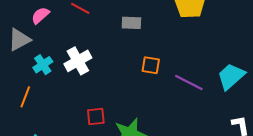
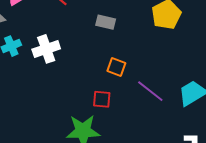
red square: (96, 116) -> (102, 99), moved

